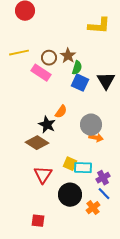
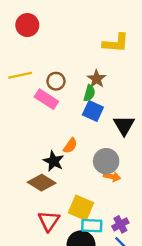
brown star: (68, 56) -> (97, 79), moved
black triangle: (106, 81) -> (124, 125), moved
yellow square: (70, 164) -> (81, 208), size x1.5
cyan rectangle: (83, 168) -> (92, 226), moved

